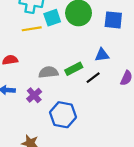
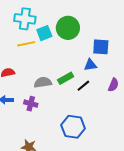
blue square: (113, 20) -> (101, 47), moved
purple cross: (34, 95) -> (31, 104), turned -32
blue hexagon: (63, 115) -> (73, 127), moved

